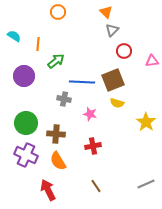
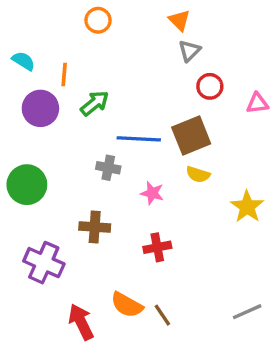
purple circle: (24, 76) -> (40, 108), moved
green circle: (26, 123) -> (27, 185), moved
orange semicircle: (58, 161) -> (127, 305), moved, turned -30

